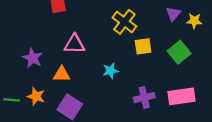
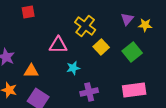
pink triangle: (74, 44) -> (58, 45), moved
yellow square: (143, 46) -> (101, 47), turned -35
purple cross: (144, 98) -> (89, 92), moved

